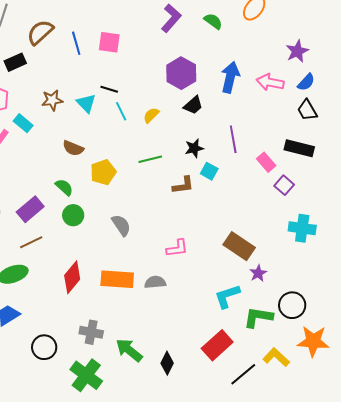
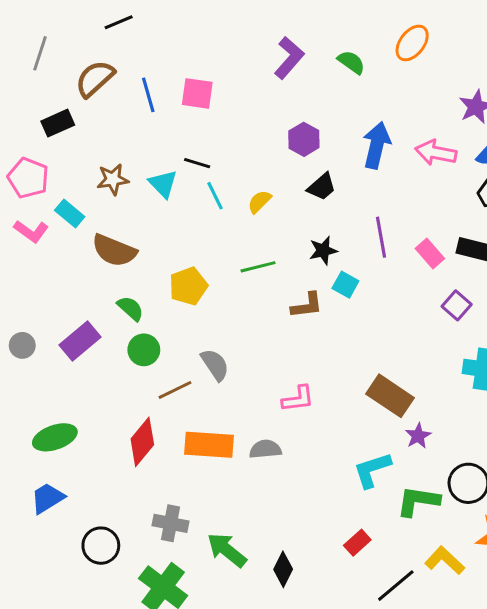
purple hexagon: (181, 73) -> (304, 139), size x0.7
brown semicircle: (73, 148) -> (114, 251), moved, size x1.4
pink rectangle: (266, 162) -> (430, 254), moved
brown line: (31, 242) -> (175, 390), moved
red rectangle: (217, 345) -> (357, 543), size x0.6

